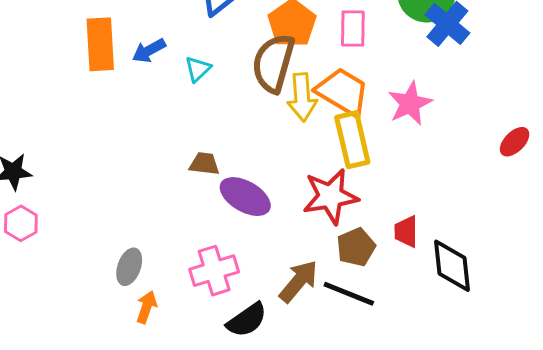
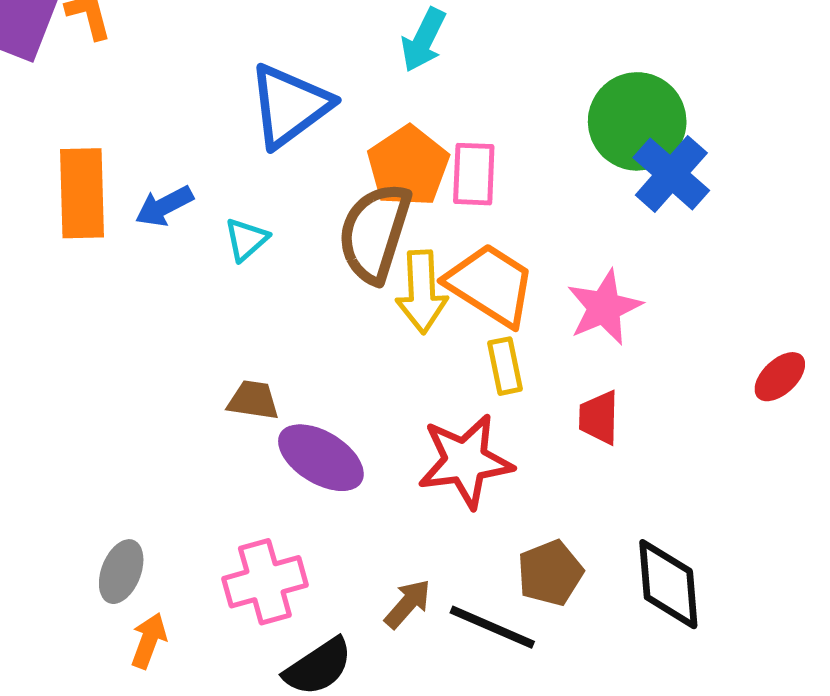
pink rectangle: (353, 28) -> (474, 174), moved
yellow rectangle: (352, 140) -> (505, 366), size x0.6
red trapezoid: (406, 232) -> (599, 418), moved
brown pentagon: (356, 247) -> (550, 573), moved
brown arrow: (299, 281) -> (408, 604), size x0.7

